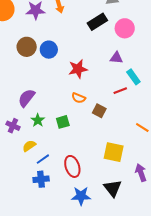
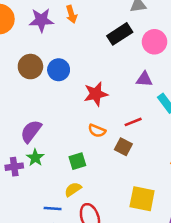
red line: (120, 91) -> (133, 122), moved
green star: (38, 120) -> (35, 158), moved
purple cross: (13, 126) -> (14, 167), turned -32
yellow semicircle: (29, 146) -> (73, 189), moved
blue line: (43, 159) -> (53, 209), turned 40

